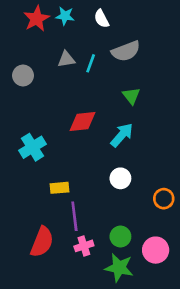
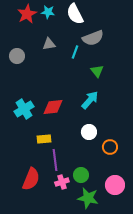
white semicircle: (101, 19) -> (75, 14), size x1.5
cyan line: (91, 63) -> (75, 52), moved
red diamond: (83, 121) -> (53, 107), moved
orange circle: (164, 199) -> (110, 147), moved
green circle: (120, 237) -> (81, 175), moved

